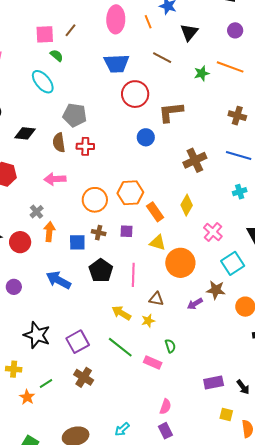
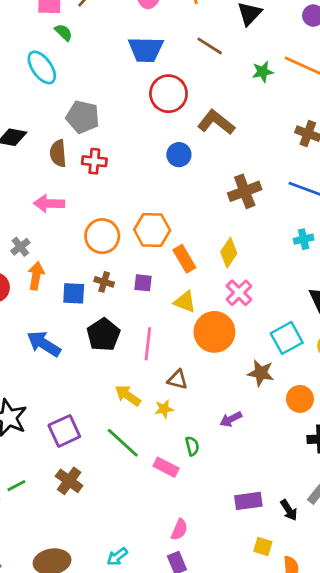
brown L-shape: (171, 112) -> (216, 122), turned 40
pink cross: (213, 232) -> (239, 293), moved
purple arrow: (195, 304) -> (231, 419), moved

